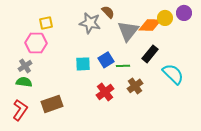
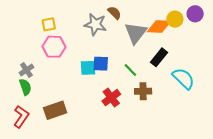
pink hexagon: (36, 43) -> (54, 47), moved
blue square: (106, 60) -> (101, 64), moved, turned 35
green line: (123, 66) -> (130, 70), turned 48
green semicircle: (24, 82) -> (25, 87), turned 63
brown cross: (135, 86) -> (143, 91), turned 35

